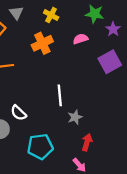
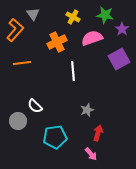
yellow cross: (51, 15) -> (73, 17), moved
pink semicircle: (80, 39) -> (92, 38), size x1.5
white line: (60, 95) -> (73, 71), moved

